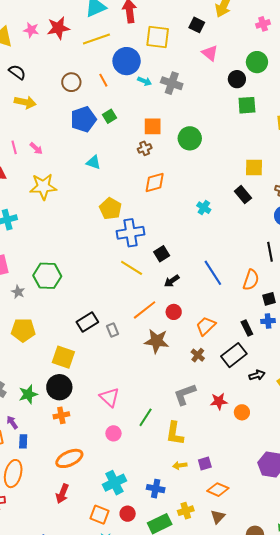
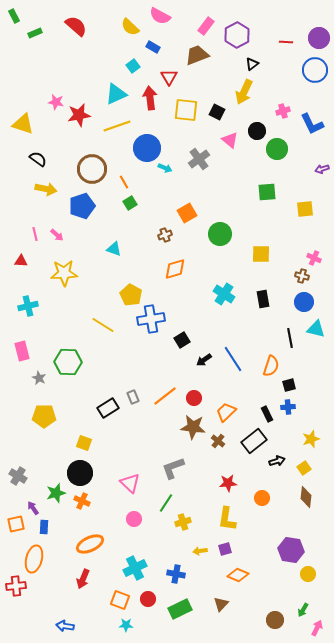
pink star: (31, 30) -> (56, 102), moved
yellow square: (158, 37) -> (186, 110), moved
black circle: (237, 79) -> (257, 131), moved
orange line: (103, 80) -> (124, 182), moved
brown circle: (71, 82) -> (92, 169), size x1.5
gray cross: (172, 83) -> (199, 159), moved, turned 35
blue pentagon: (83, 119) -> (82, 206), moved
orange square: (153, 126) -> (187, 213), moved, turned -30
green circle: (190, 138) -> (220, 234), moved
yellow square: (254, 167) -> (261, 254), moved
black rectangle: (243, 195) -> (263, 299), moved, turned 30
cyan cross: (204, 208) -> (224, 294), size x1.5
yellow line: (132, 268) -> (103, 325), moved
black arrow: (172, 281) -> (204, 360), moved
gray rectangle: (112, 330) -> (133, 397), moved
brown star: (157, 341) -> (193, 427), moved
yellow square: (63, 357) -> (84, 443), size x0.7
green star: (28, 394) -> (56, 493), moved
gray L-shape: (185, 394) -> (173, 468), moved
red star: (219, 401) -> (228, 483), moved
orange cross: (61, 415) -> (82, 501), turned 35
yellow L-shape: (175, 433) -> (227, 519), moved
yellow cross: (186, 511) -> (183, 522), moved
brown triangle: (218, 517) -> (221, 604), moved

